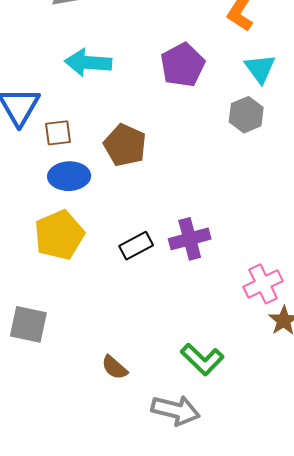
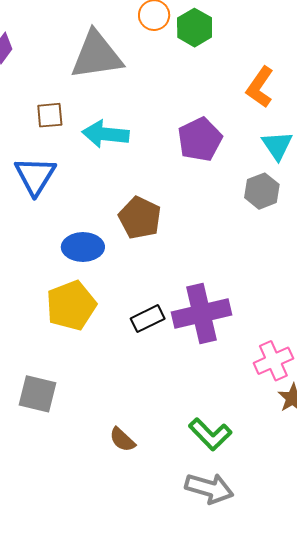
brown square: (58, 133) -> (50, 115), moved
purple cross: (190, 239) -> (202, 313), size x1.4
gray arrow: (176, 410) -> (209, 488), moved

